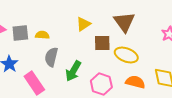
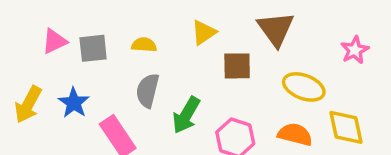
yellow semicircle: (42, 35) -> (144, 45), moved
yellow ellipse: (126, 55) -> (304, 87), moved

